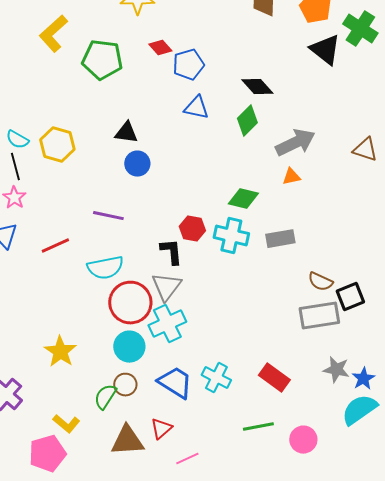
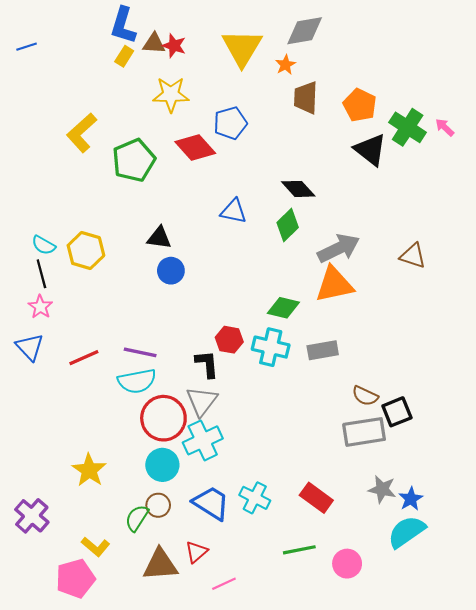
red diamond: (160, 48) -> (195, 148), size x1.6
green pentagon: (102, 60) -> (134, 160), turned -30
blue pentagon: (188, 65) -> (230, 123), moved
orange triangle: (291, 177) -> (334, 284), size x2.0
purple line: (108, 216) -> (140, 352), moved

